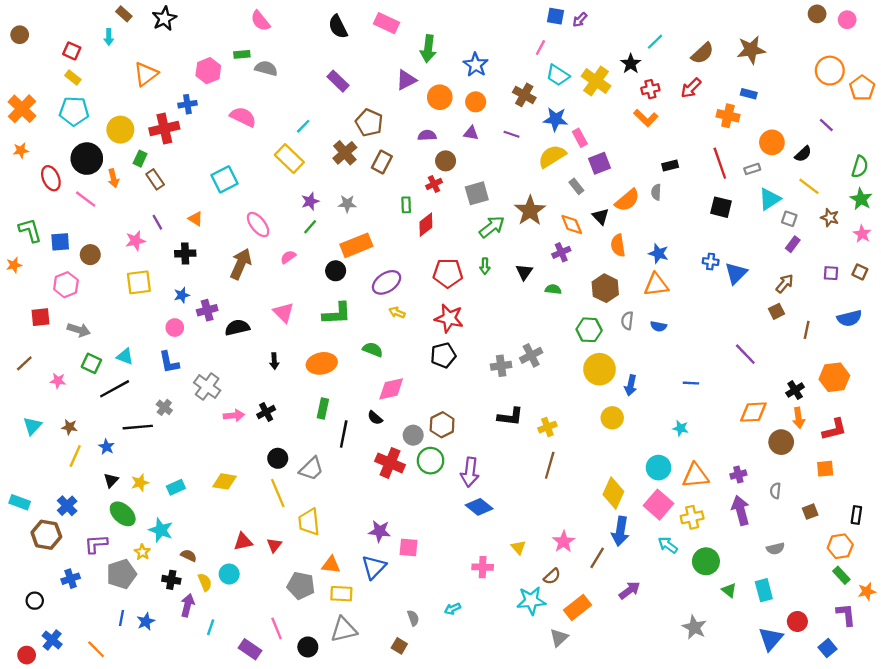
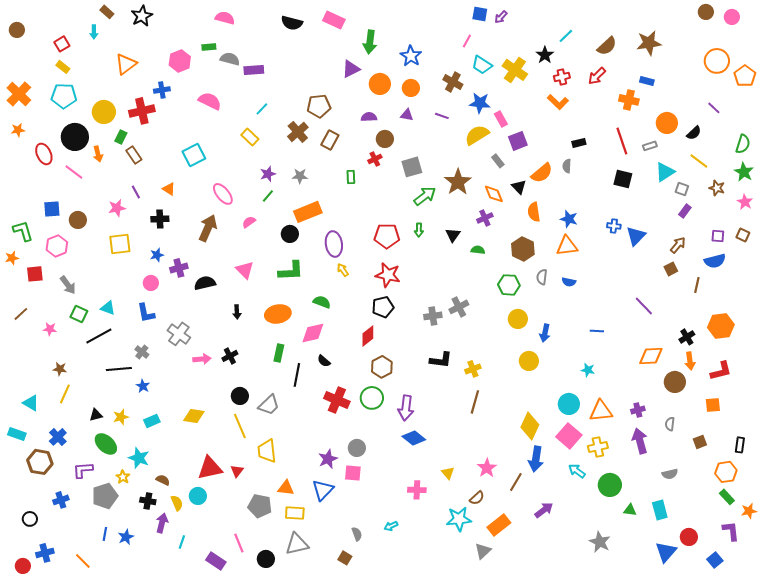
pink semicircle: (260, 21) -> (225, 18), turned 144
black semicircle: (338, 27) -> (292, 23), turned -50
red square: (72, 51) -> (62, 44), turned 35
purple rectangle: (338, 81) -> (254, 70), moved, turned -48
brown pentagon: (369, 123) -> (319, 106), turned -30
yellow rectangle: (289, 159) -> (250, 137), size x0.7
red diamond: (426, 225) -> (368, 336), moved
green L-shape: (30, 230) -> (23, 231), moved
orange star: (14, 265) -> (12, 258), moved
purple ellipse: (387, 282) -> (334, 244), turned -65
yellow arrow: (397, 312) -> (343, 270), turned 32
blue semicircle: (849, 318) -> (715, 261), moved
gray arrow: (79, 330) -> (68, 285), turned 36
yellow circle: (599, 369) -> (518, 319), size x0.7
pink diamond: (391, 389) -> (313, 333), moved
cyan triangle: (32, 426) -> (31, 403), moved, turned -42
gray circle: (413, 435) -> (357, 448), moved
blue star: (106, 447) -> (143, 386), moved
black triangle: (111, 480) -> (96, 415), turned 32
purple star: (380, 531) -> (328, 459), turned -30
red triangle: (243, 542) -> (210, 468), size x1.5
green triangle: (729, 590) -> (630, 510), turned -32
blue cross: (52, 640) -> (45, 553), turned 36

